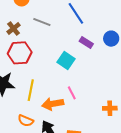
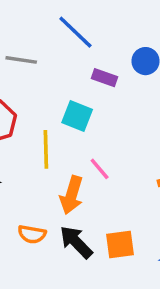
yellow line: (31, 90) -> (46, 149), moved
orange arrow: (53, 104) -> (71, 195), turned -50

